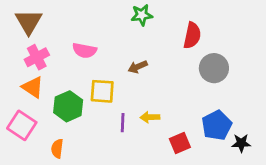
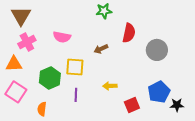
red semicircle: (192, 35) -> (129, 33), moved
orange triangle: (33, 87) -> (14, 64), moved, turned -36
purple line: (123, 123) -> (76, 95), moved

